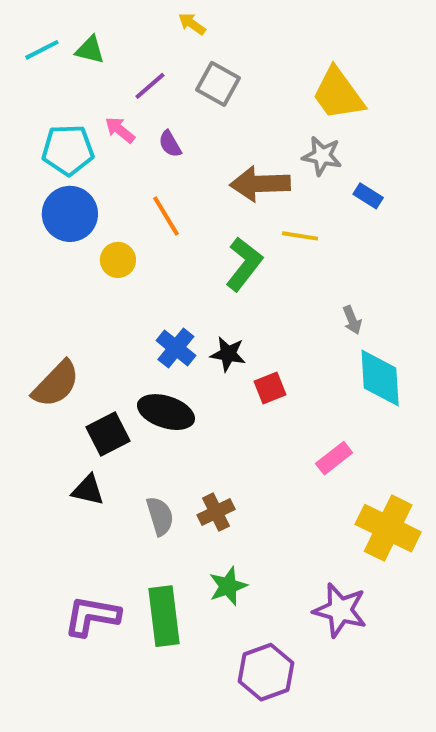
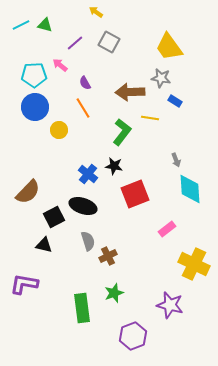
purple semicircle: (170, 144) -> (85, 83), moved
blue rectangle: (368, 196) -> (175, 101), moved
black star: (228, 354) -> (114, 166), moved
red square: (270, 388) -> (135, 194), size x1.8
gray semicircle: (160, 516) -> (88, 241), moved
purple L-shape: (92, 616) -> (24, 284), moved

